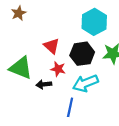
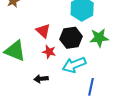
black arrow: (44, 84) -> (41, 79), moved
blue line: (70, 107) -> (91, 87), moved

